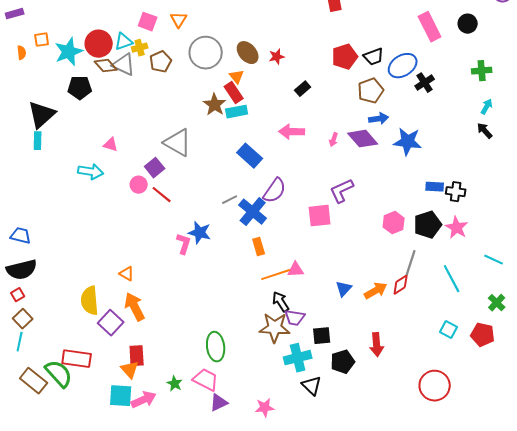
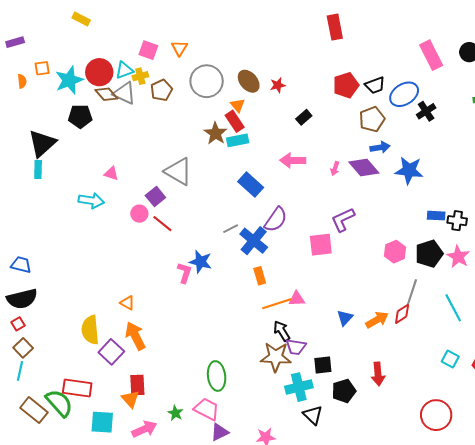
cyan square: (121, 396) -> (102, 422), moved

